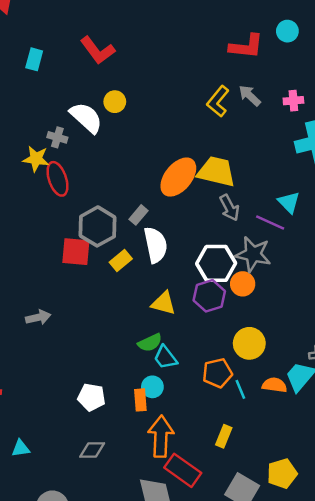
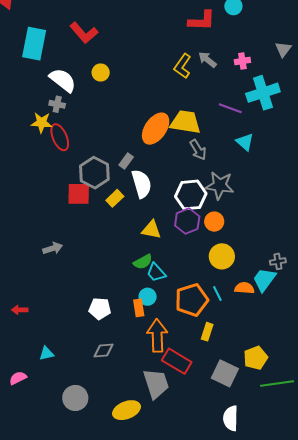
cyan rectangle: (34, 59) -> (34, 44), size x1.8
white semicircle: (86, 118) -> (63, 80), moved
purple line: (270, 223) -> (230, 108), moved
orange circle: (243, 284) -> (214, 222), moved
orange pentagon: (217, 373) -> (192, 300), moved, size x1.4

